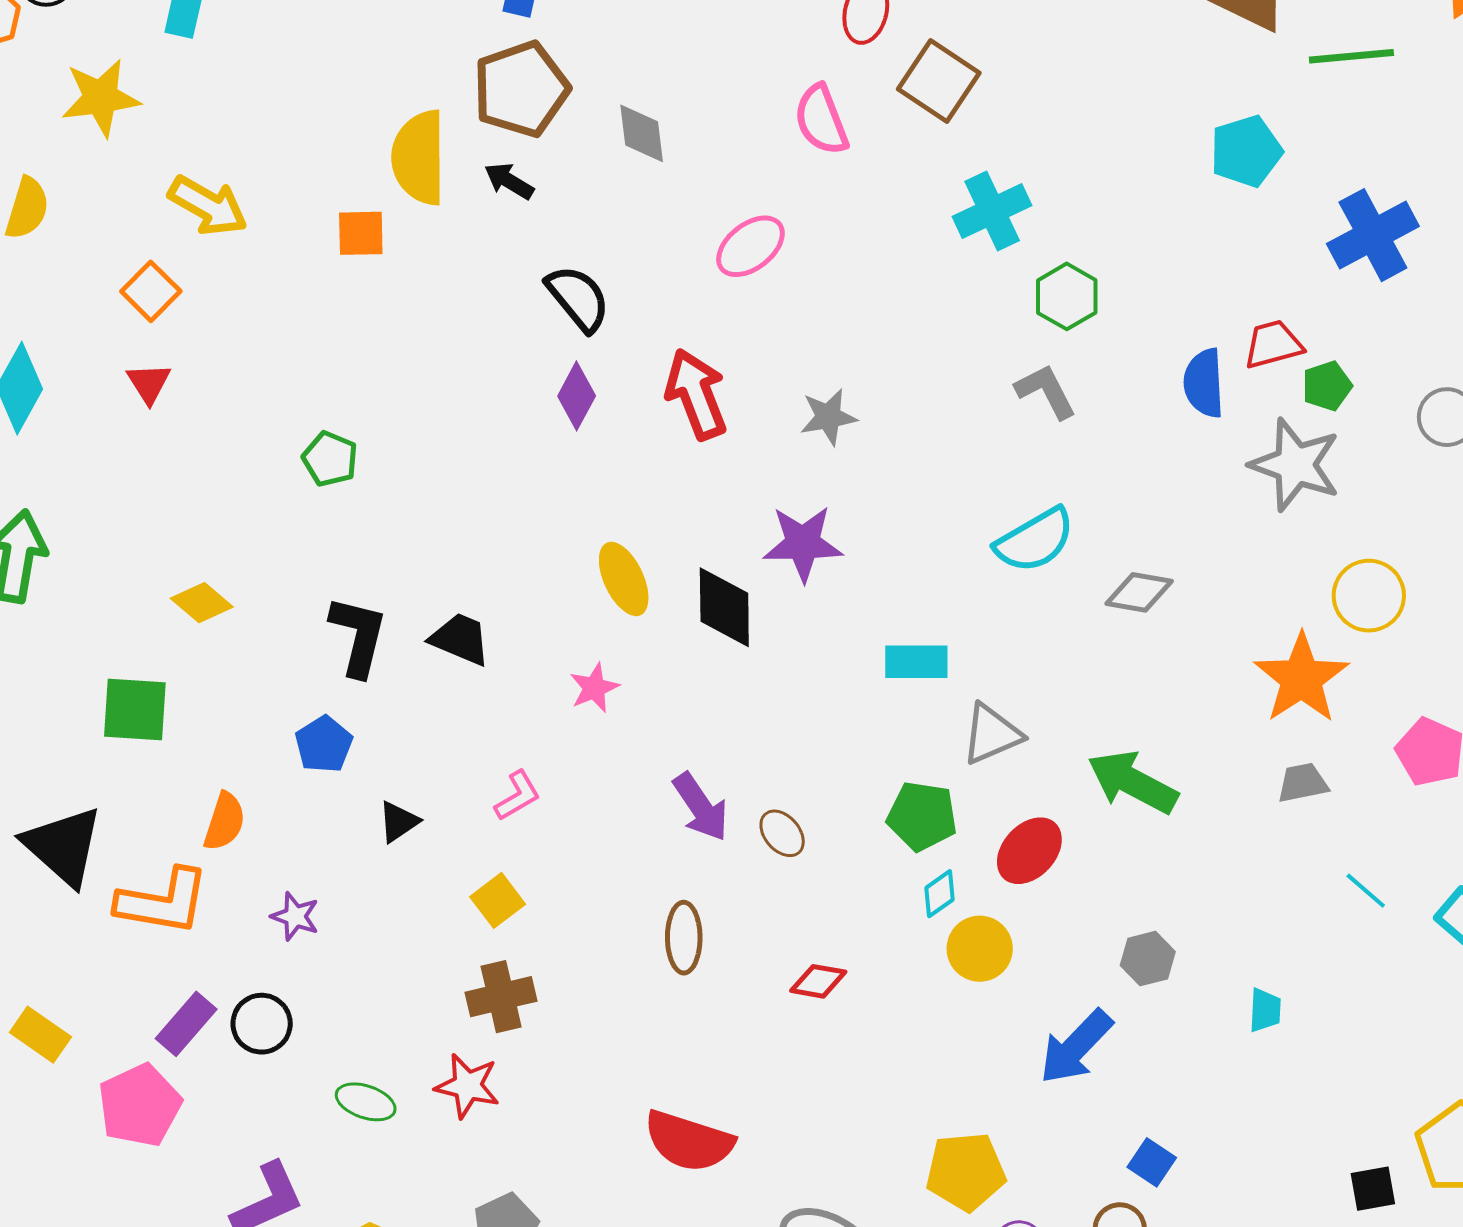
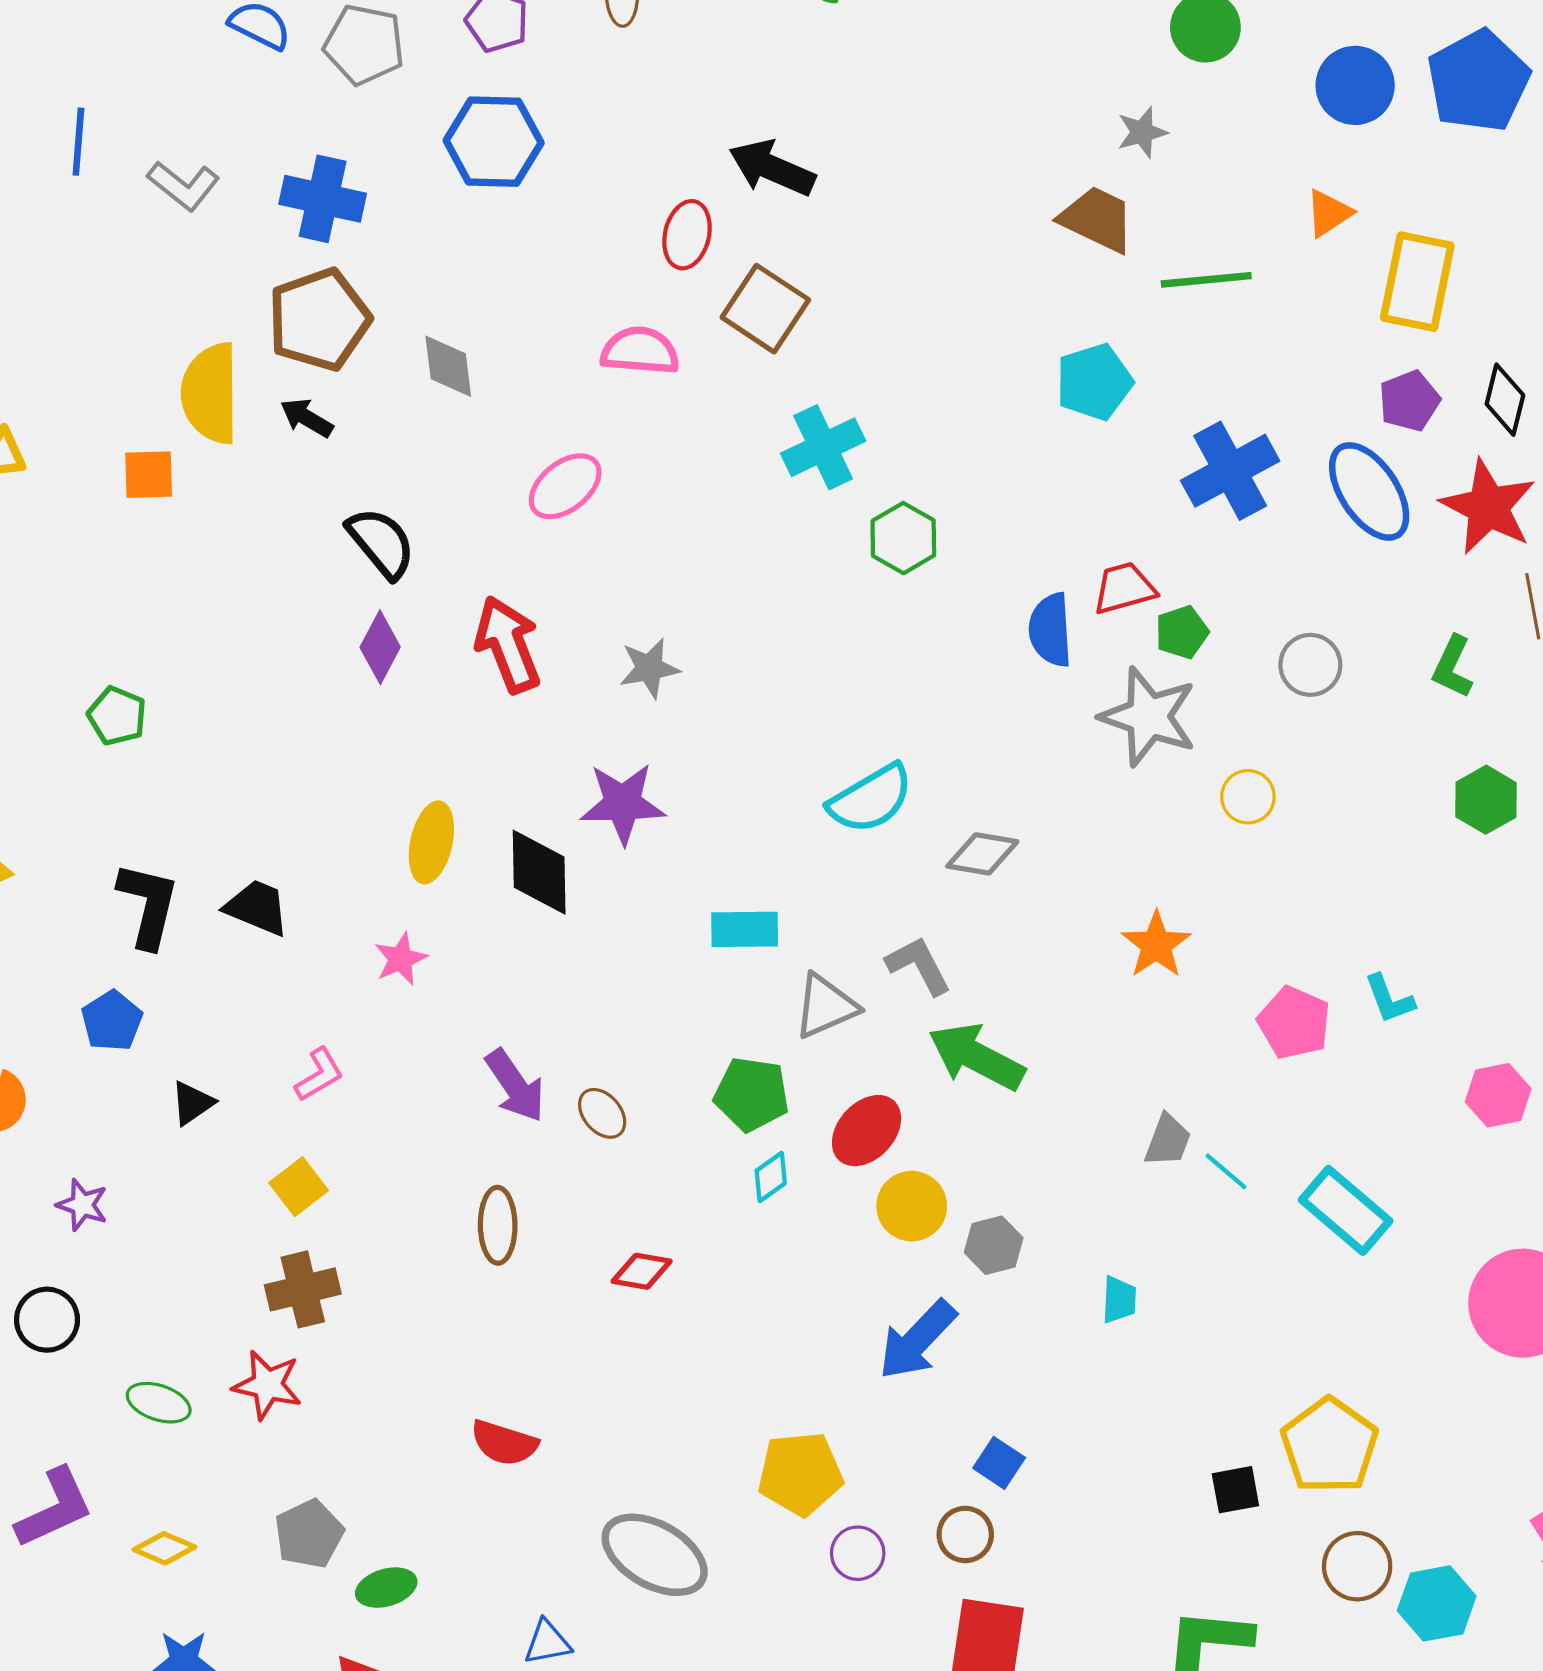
pink semicircle: (821, 120) -> (640, 351), turned 116
gray L-shape: (1046, 391) -> (919, 965), moved
yellow ellipse: (624, 579) -> (431, 842), turned 38
yellow circle: (1369, 596) -> (1248, 797), moved, size x0.7
orange star: (1301, 678) -> (1156, 945), size x0.7
gray trapezoid: (1303, 783) -> (1168, 1140), moved, turned 122
yellow circle: (980, 949) -> (912, 1206), moved
red semicircle: (689, 1141) -> (504, 1443), size x0.7

